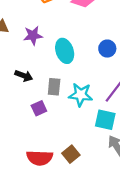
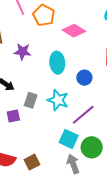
cyan ellipse: (65, 51) -> (57, 63), moved
cyan star: (81, 95) -> (58, 100), moved

